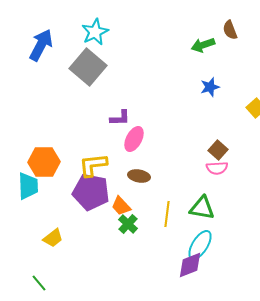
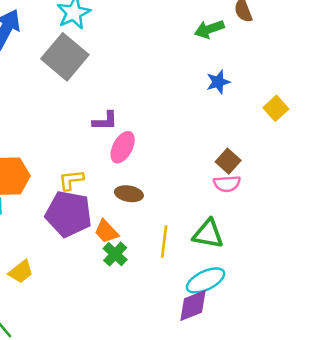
yellow L-shape: (93, 165) -> (71, 180), size x0.7
cyan ellipse: (200, 245) -> (206, 280), turned 32

